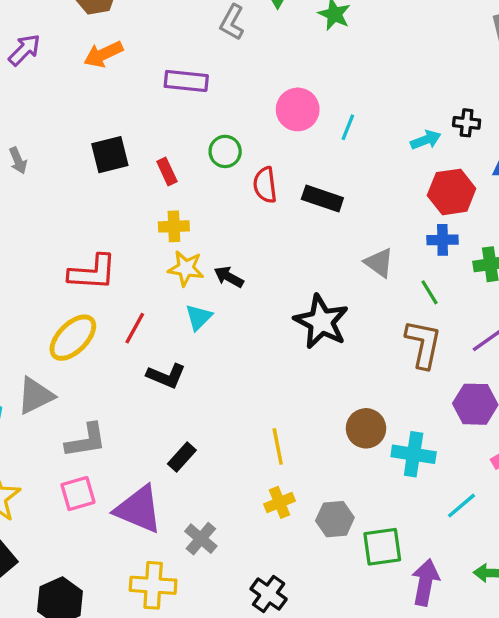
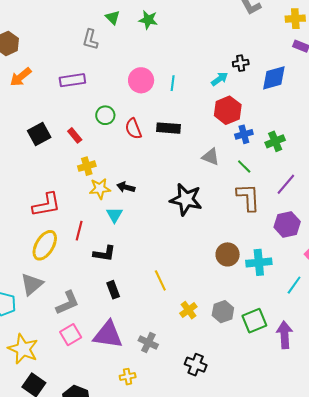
red hexagon: (452, 192) -> (228, 110), moved
yellow line: (278, 446) -> (160, 280), moved
black rectangle: (182, 457) -> (113, 290), moved, turned -48
yellow cross: (153, 585) -> (128, 377), size x0.6

